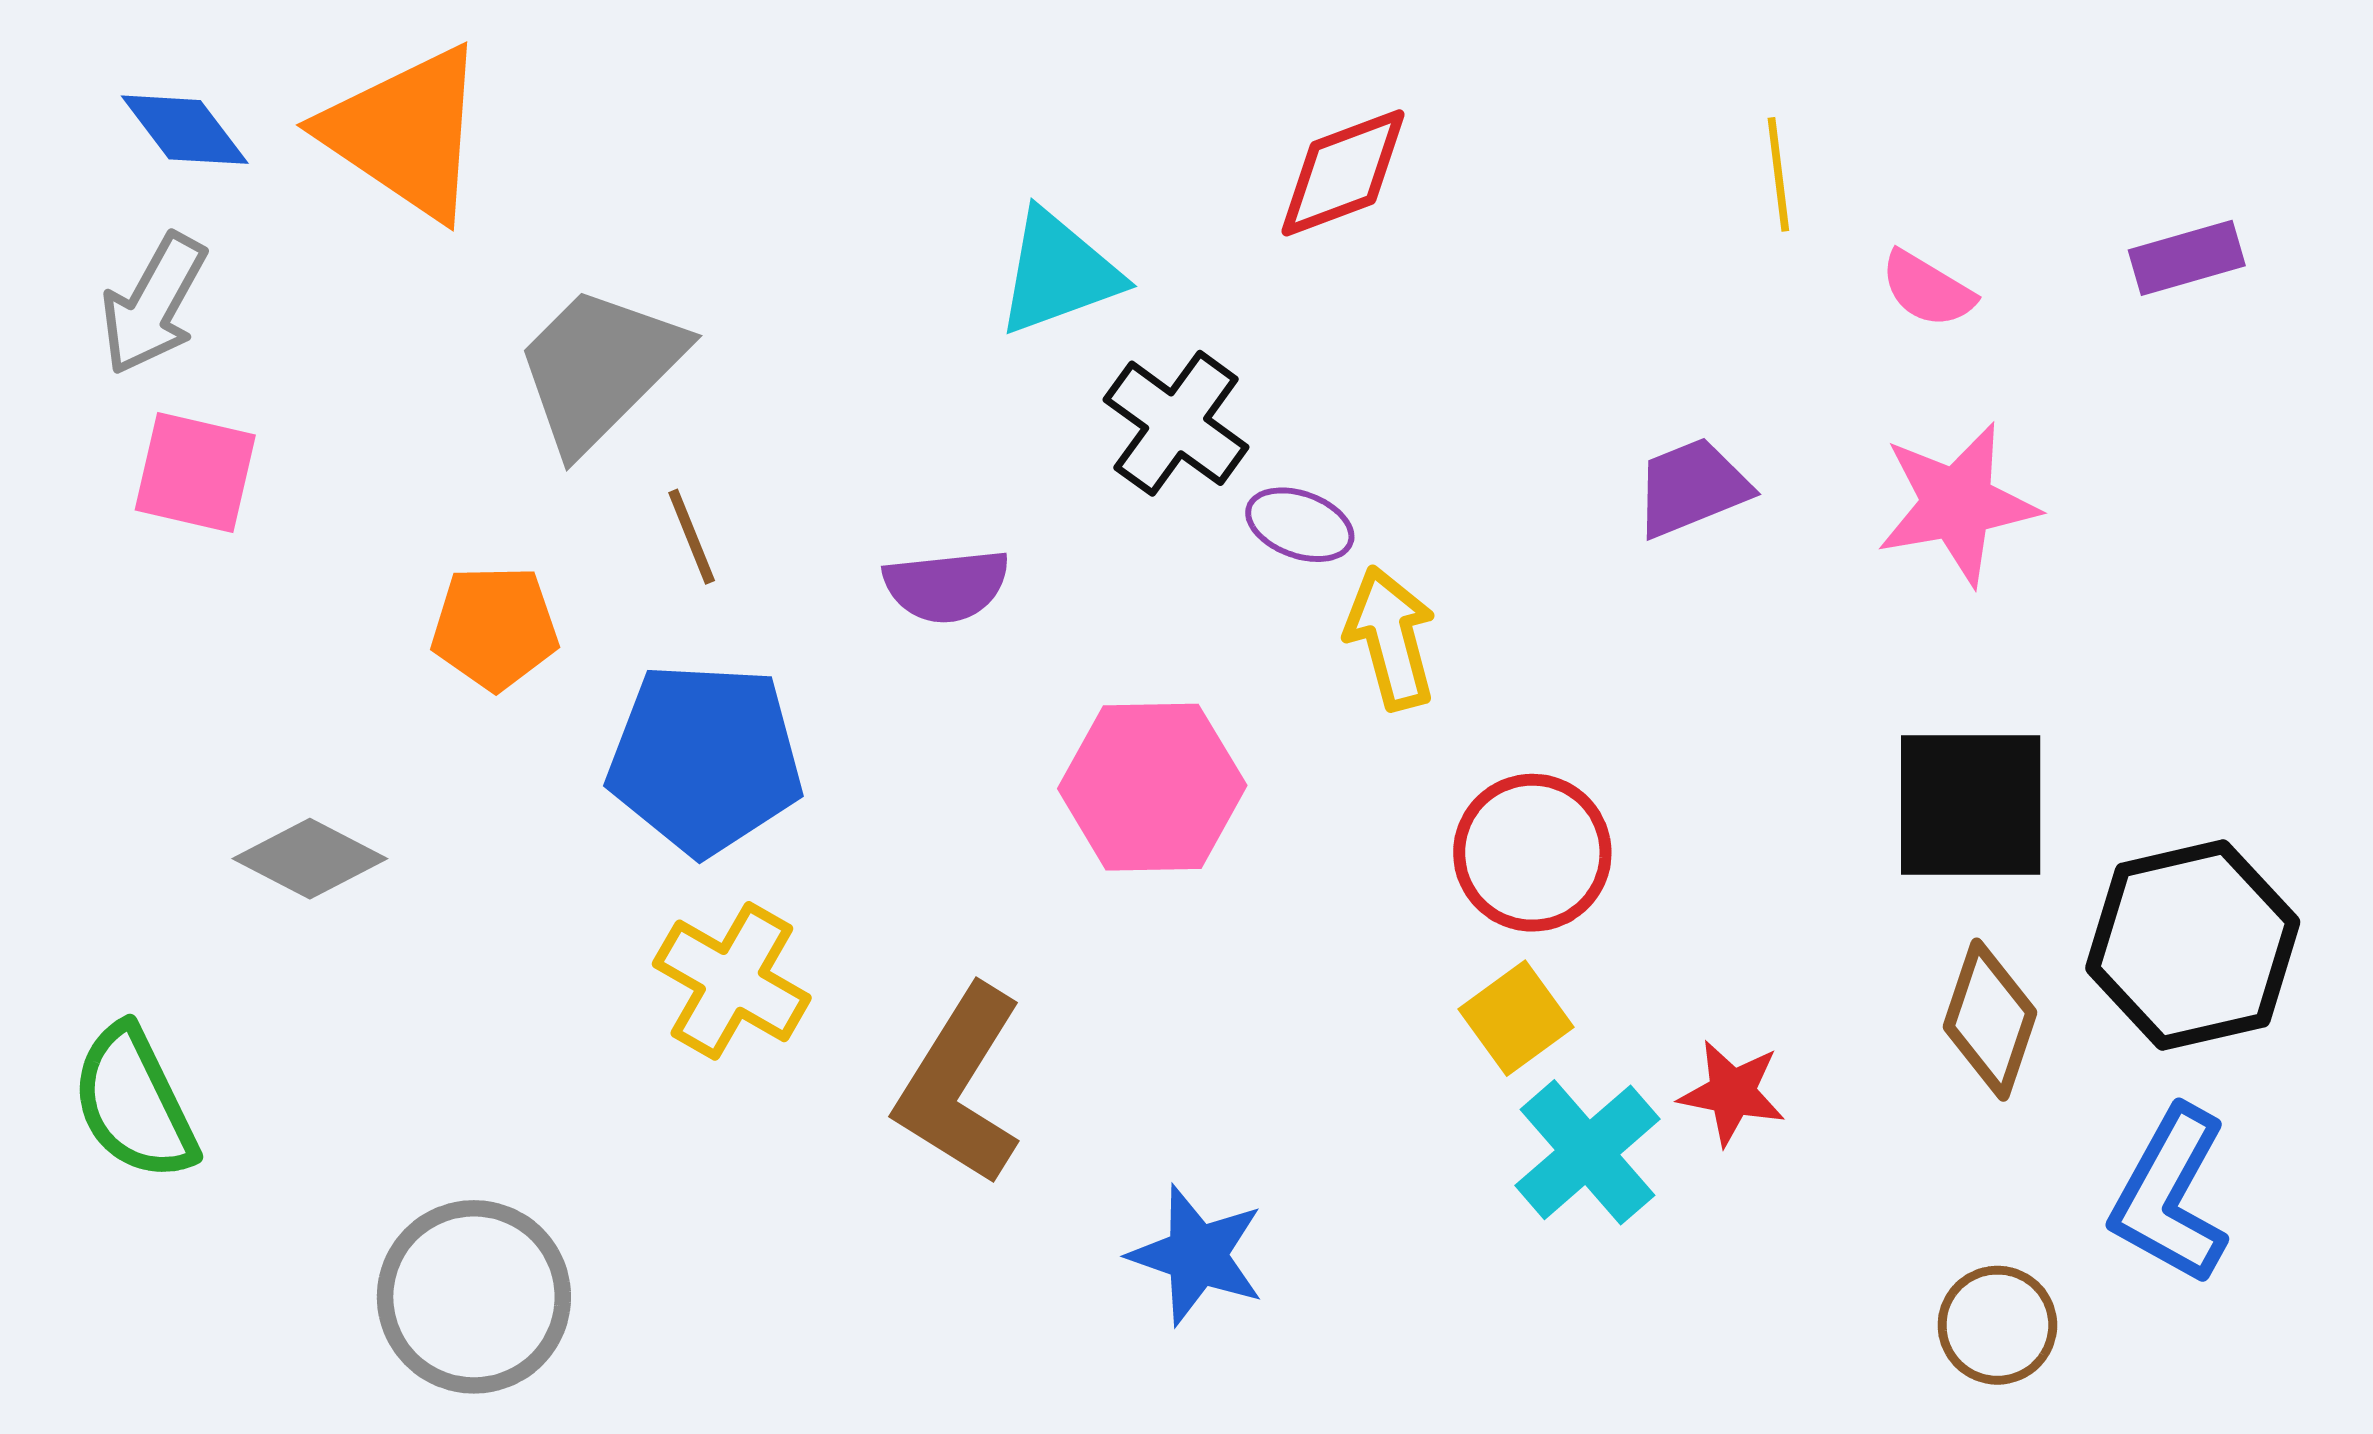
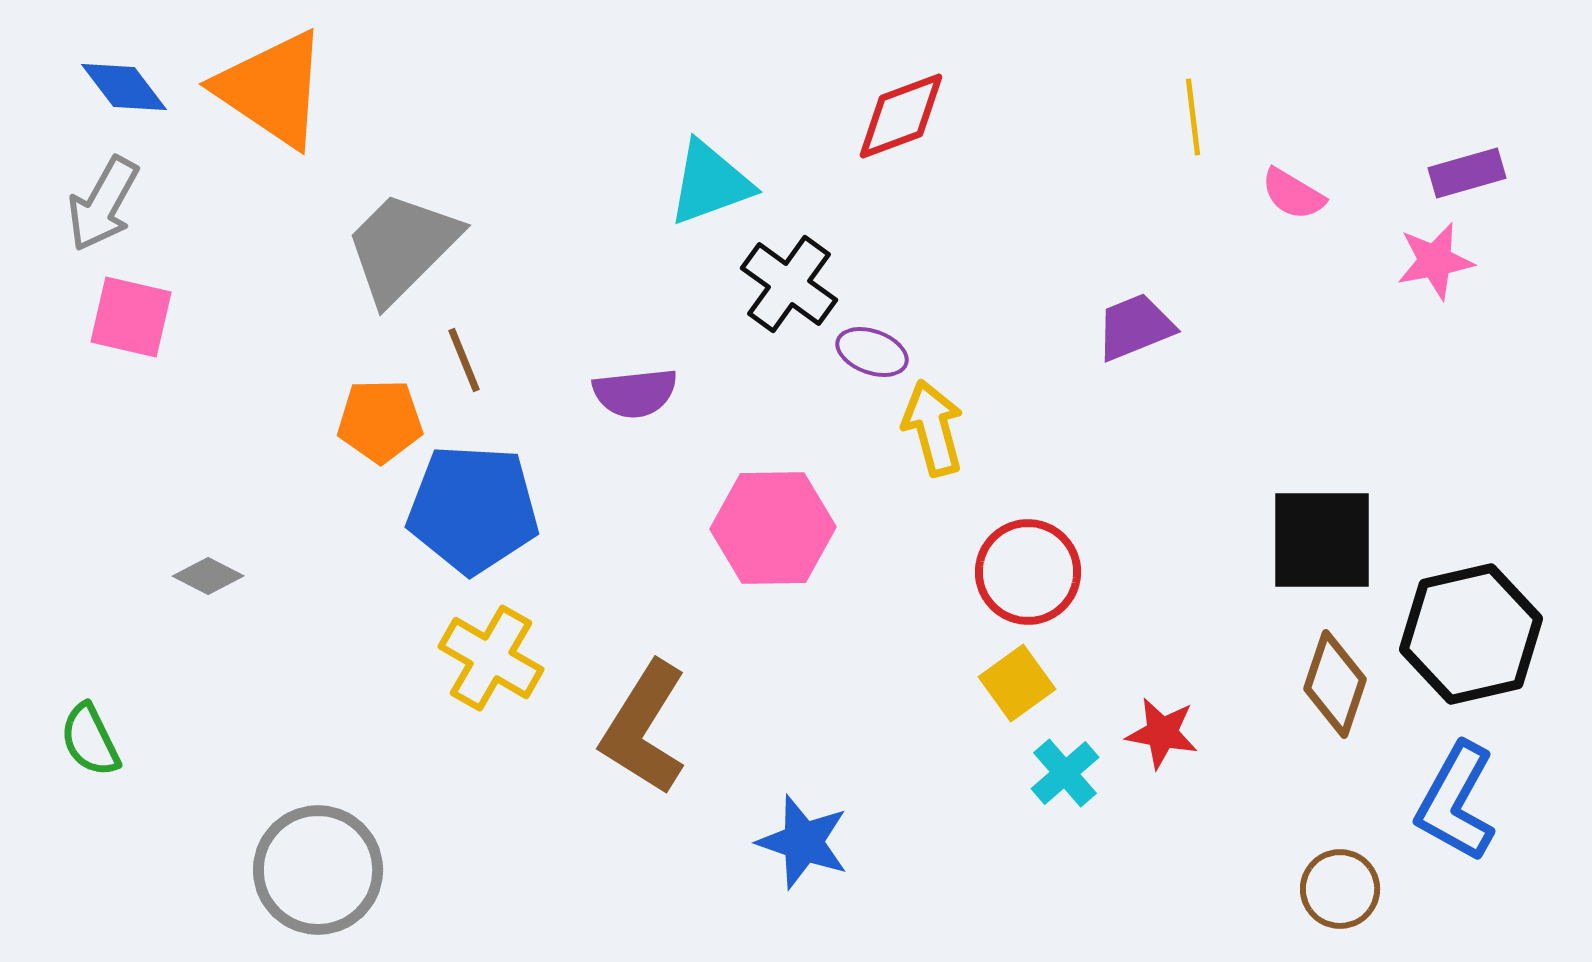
pink star: (1957, 504) -> (1435, 261), moved, size x0.7
orange pentagon: (495, 628) -> (380, 421), moved
gray diamond: (310, 859) -> (208, 576), size x0.7
green semicircle: (134, 1103) -> (90, 740), size x0.7
cyan cross: (1587, 1152) -> (1065, 773), size x0.7

